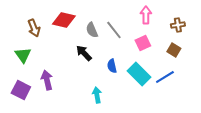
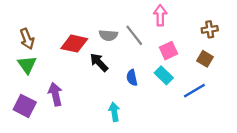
pink arrow: (146, 15) -> (160, 15), moved
red diamond: (64, 20) -> (74, 44), moved
brown arrow: (34, 28) -> (27, 39), moved
gray semicircle: (92, 30) -> (108, 35), turned -63
cyan rectangle: (139, 74) -> (164, 75), moved, size x0.7

